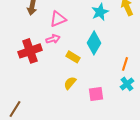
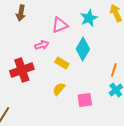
pink triangle: (58, 19) -> (60, 25), moved
red cross: (30, 51) -> (22, 70), moved

